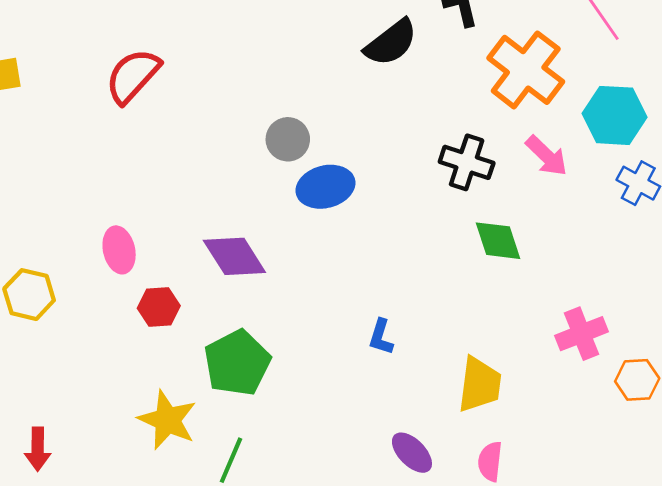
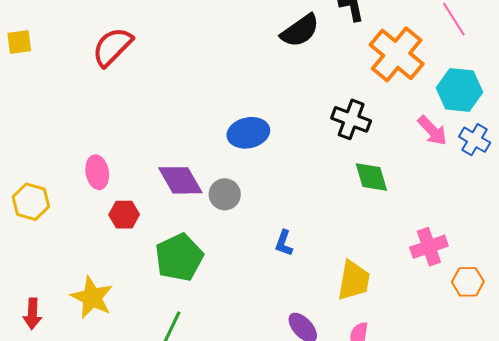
gray circle: (288, 139) -> (225, 194), moved
pink arrow: (547, 156) -> (432, 131), moved
yellow star: (167, 420) -> (92, 297), moved

